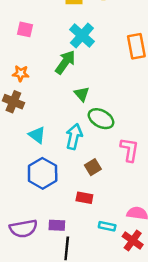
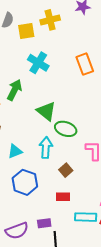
green arrow: (65, 62) -> (14, 90), moved
green triangle: (82, 94) -> (46, 111), size x1.5
cyan triangle: (37, 135) -> (15, 151), turned -49
cyan rectangle: (107, 226) -> (86, 217), size x1.5

